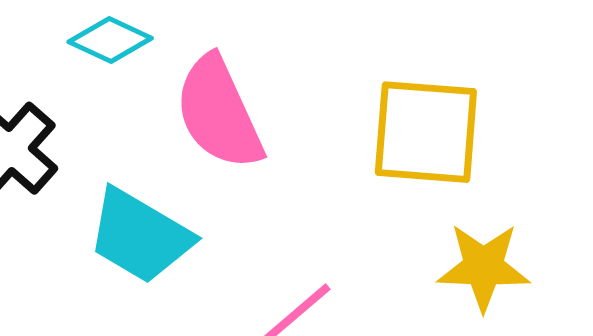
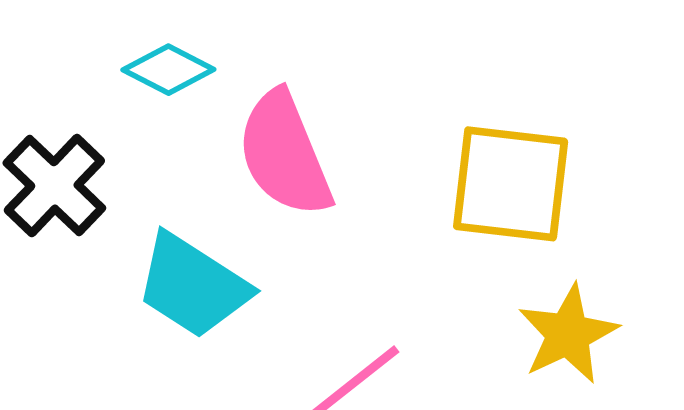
yellow star: (484, 267) -> (568, 334), turned -30

